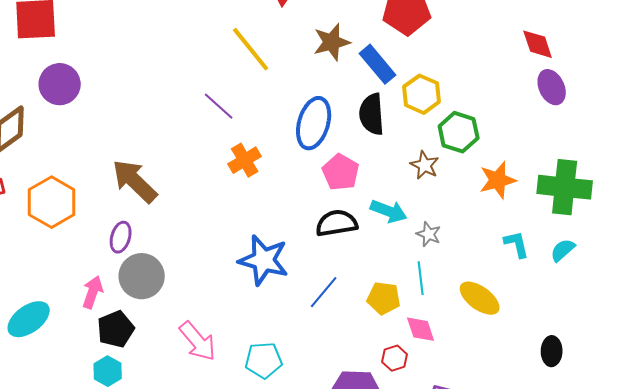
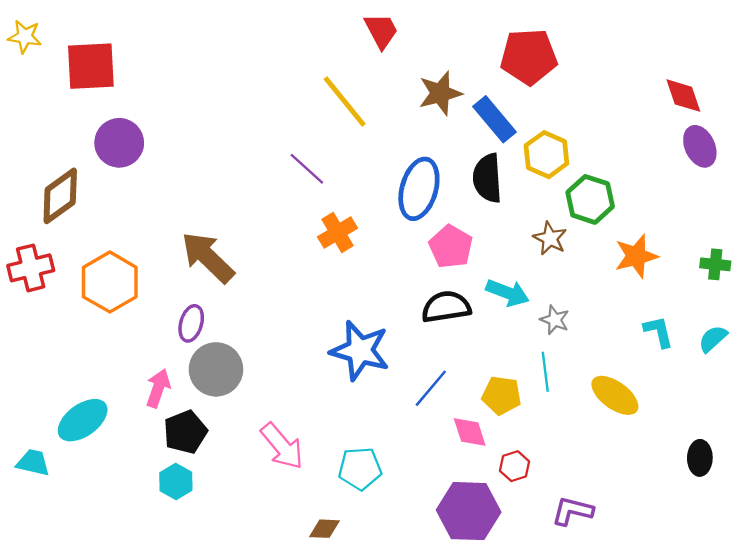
green cross: (565, 187) -> (715, 264), size x0.5
pink diamond: (421, 329) -> (470, 432), moved

